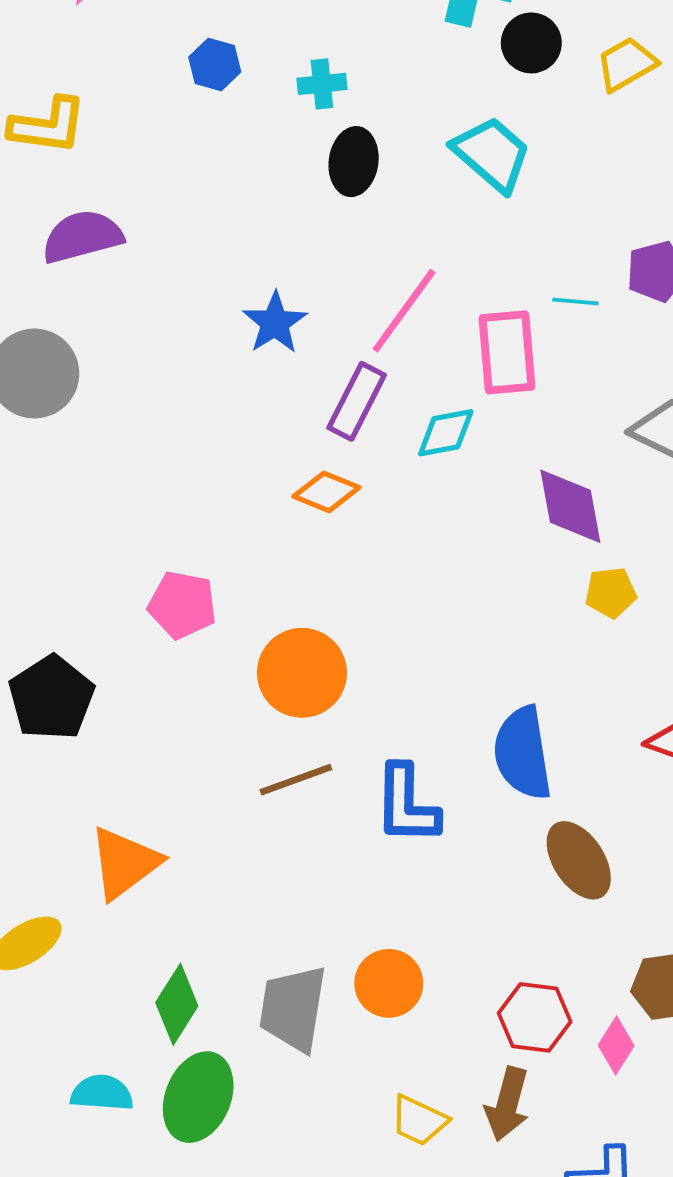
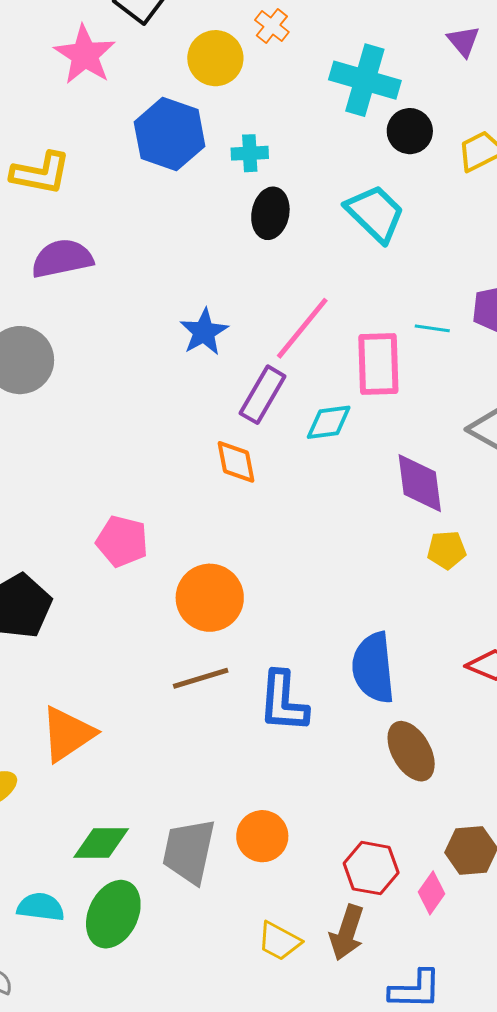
blue hexagon: (215, 64) -> (170, 134), size x1.8
orange diamond: (327, 492) -> (236, 462), turned 54
green diamond: (177, 1004) -> (101, 843), turned 54

